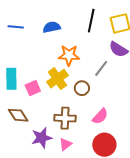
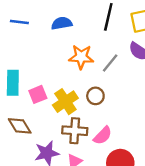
gray line: (101, 68) -> (110, 63), moved
yellow cross: (57, 79) -> (65, 102), moved
pink semicircle: (100, 116) -> (103, 135), moved

